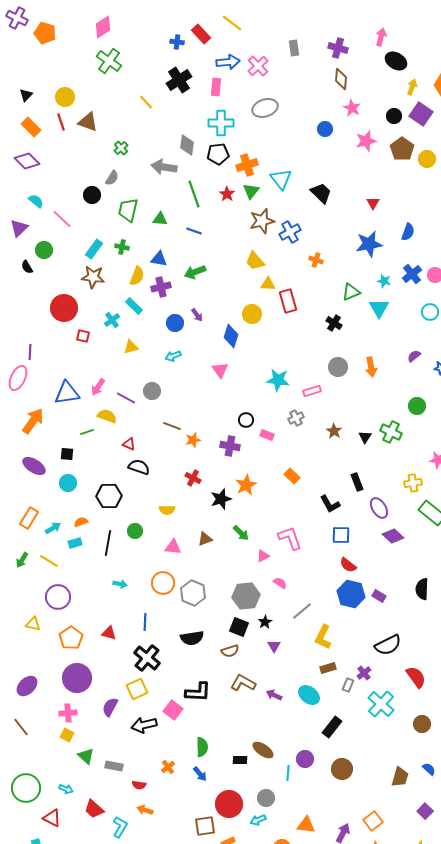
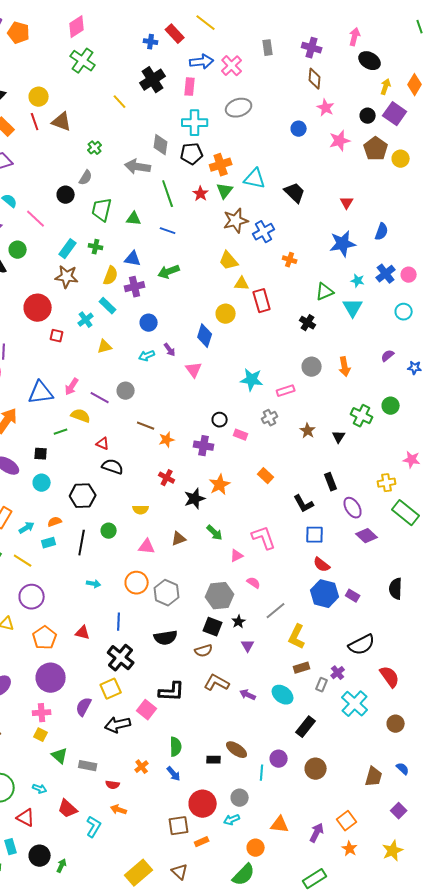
cyan triangle: (281, 179) -> (255, 179), turned -40
purple arrow: (197, 315) -> (170, 350), moved
green cross: (391, 432) -> (362, 416), moved

